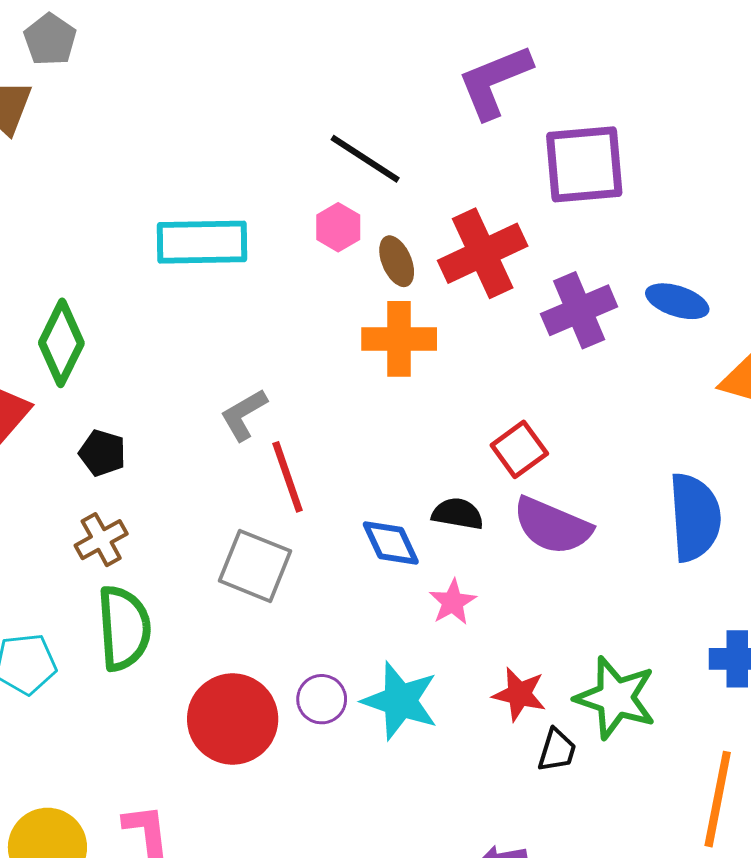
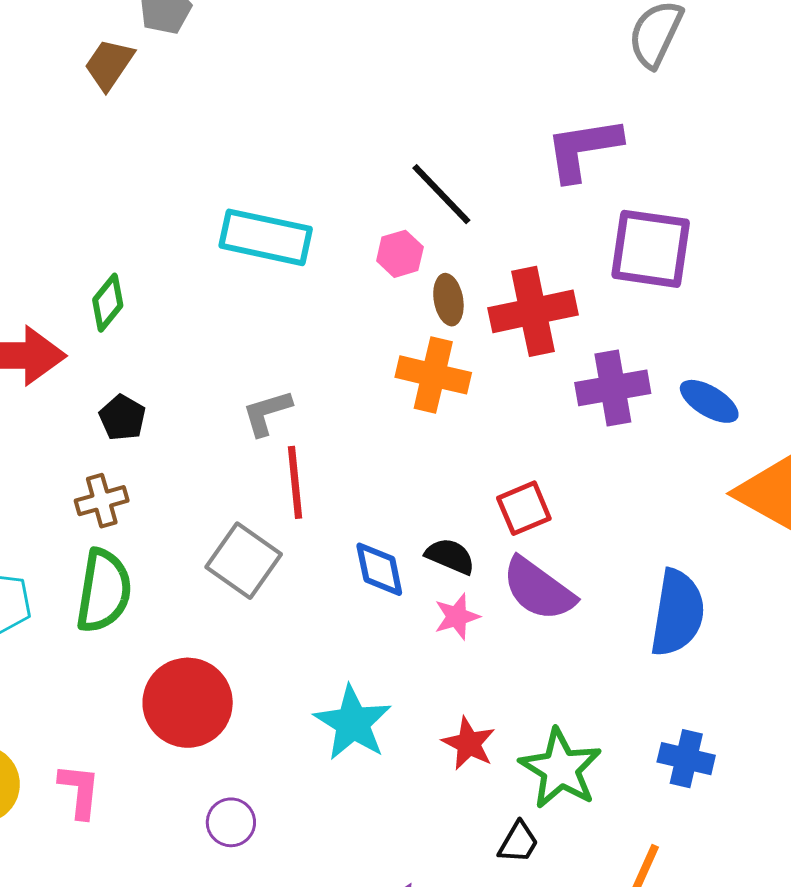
green diamond: (61, 343) -> (108, 303), size x0.7
pink star: (453, 602) -> (457, 617), moved
purple circle: (322, 699) -> (231, 822), moved
black trapezoid: (557, 750) -> (518, 842), moved

